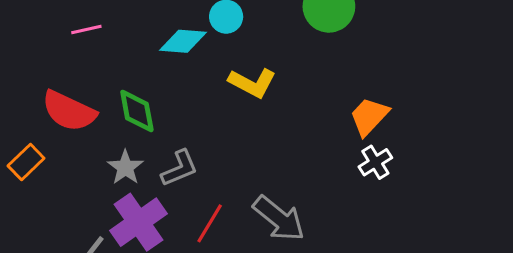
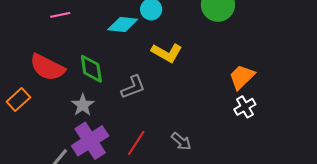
gray L-shape: (180, 168) -> (133, 87), moved
gray arrow: (279, 218) -> (181, 141), size x0.6

